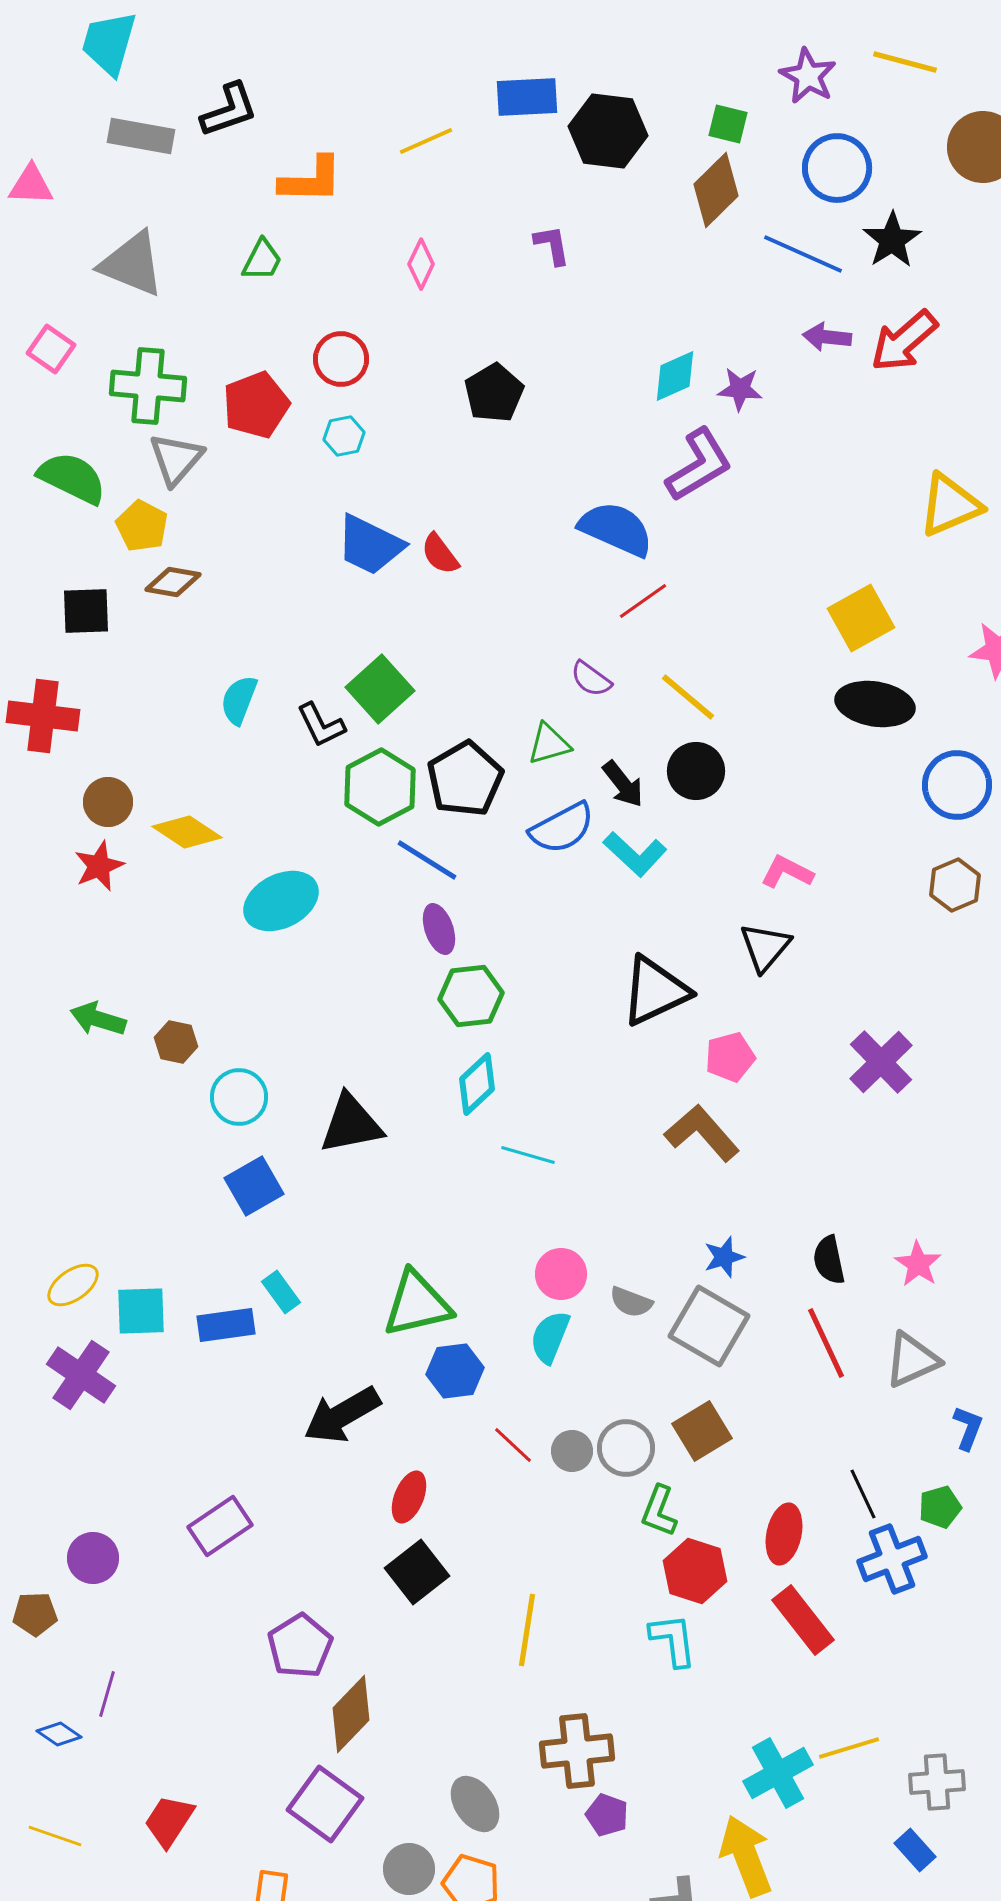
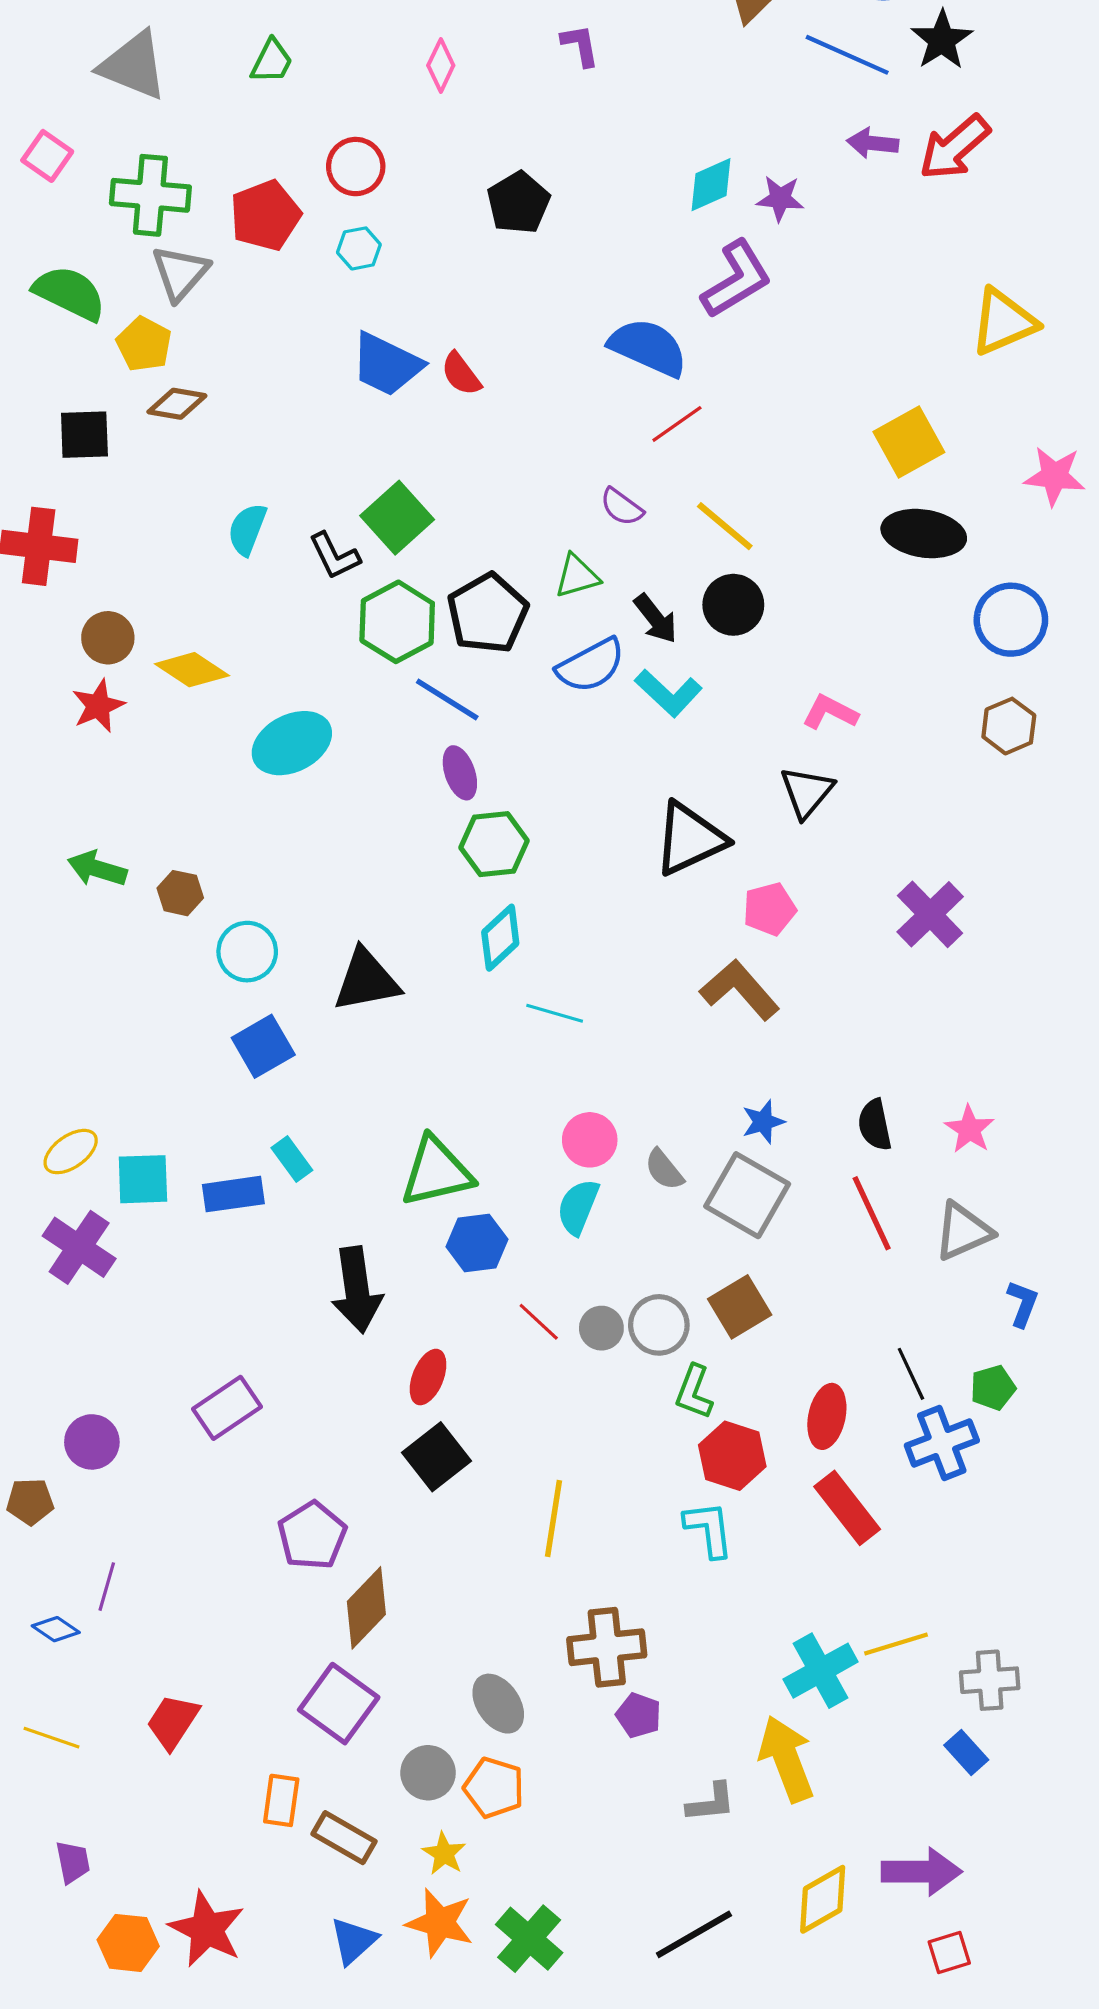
gray semicircle: (631, 1302) -> (664, 1170), turned 30
black arrow: (342, 1415) -> (357, 1290), turned -68

